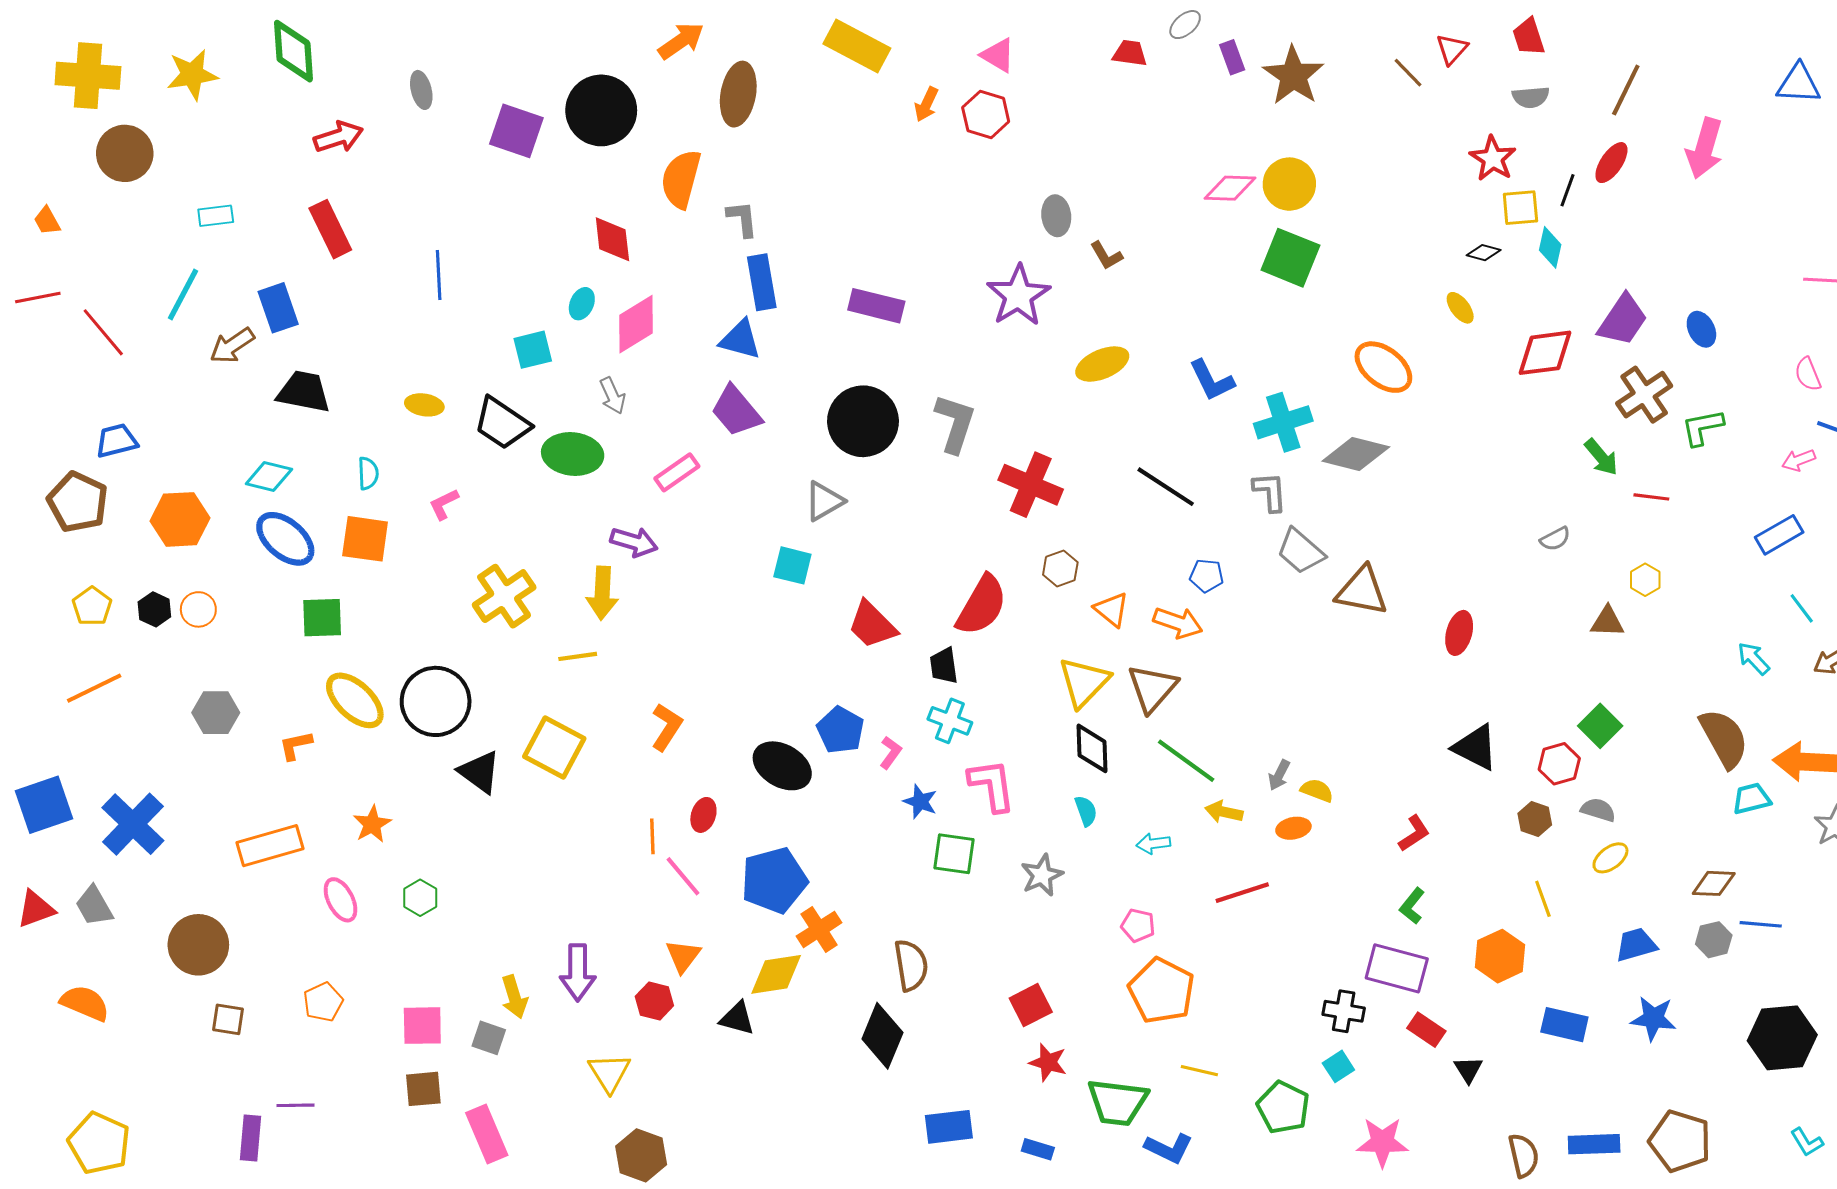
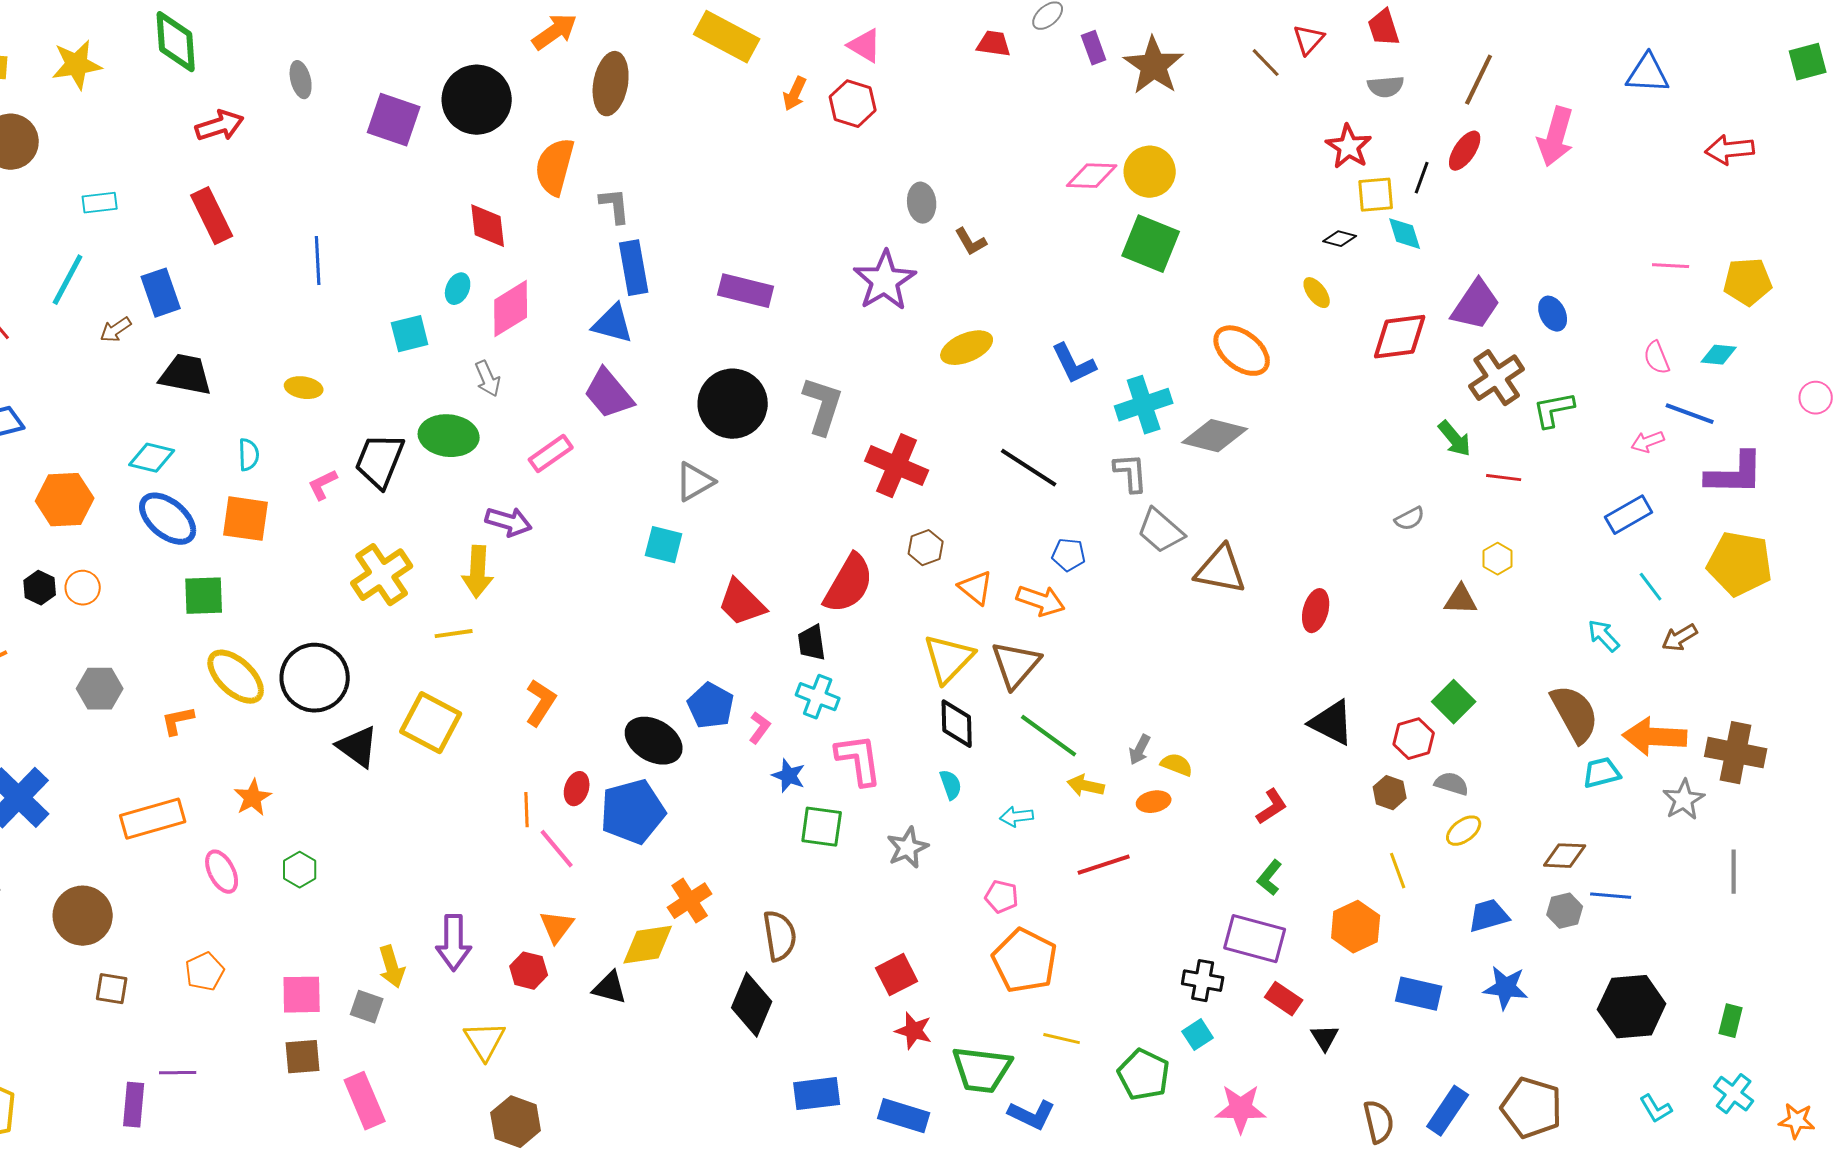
cyan diamond: (1550, 247) -> (1405, 234), turned -30
brown arrow: (232, 346) -> (116, 330), size x0.7
black trapezoid: (502, 423) -> (380, 461), moved, turned 78
blue pentagon: (774, 880) -> (633, 812), moved
blue rectangle: (1594, 1144) -> (1448, 1111), turned -54
blue rectangle: (1038, 1149) -> (904, 1116), size x1.6

